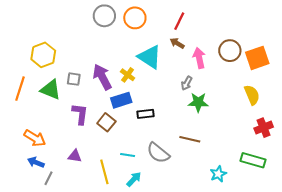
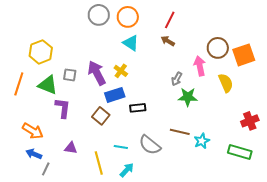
cyan triangle: (150, 57) -> (131, 43), moved, size x0.7
pink arrow: (199, 58) -> (200, 66), moved
yellow semicircle: (252, 95) -> (226, 83), moved
purple L-shape: (80, 114) -> (63, 108), moved
cyan star: (218, 174) -> (202, 141), moved

